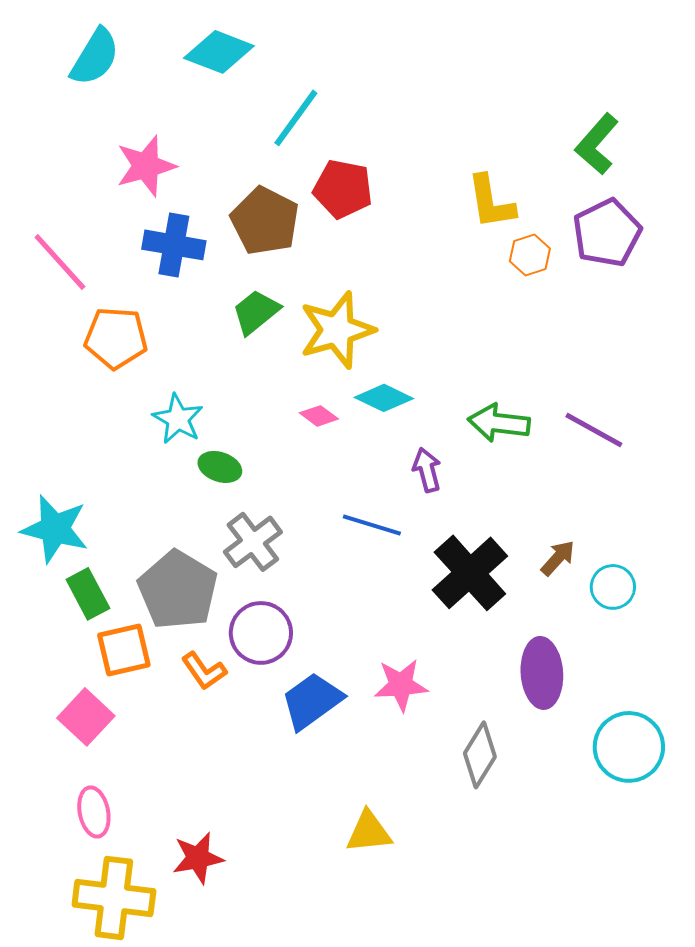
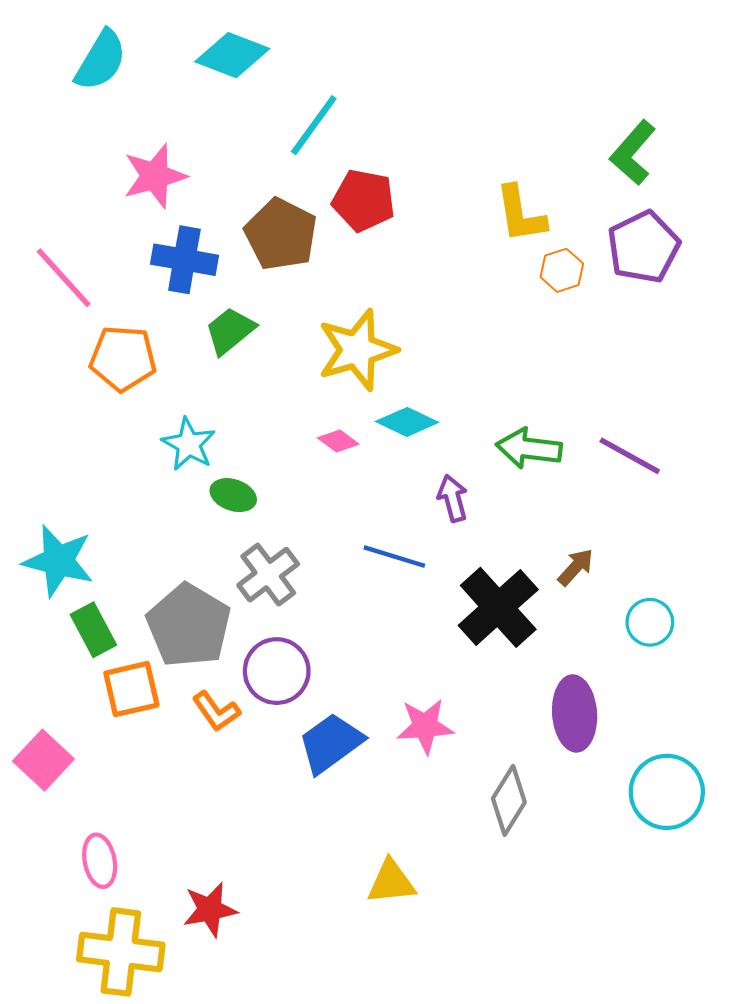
green trapezoid: (256, 312) -> (230, 331), moved
brown arrow: (558, 558) -> (576, 567), moved
pink square: (86, 717) -> (43, 760), moved

